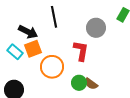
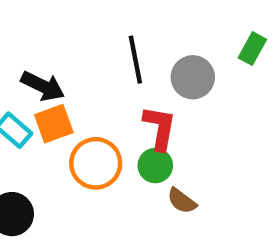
black line: (54, 17) -> (135, 60), moved
green circle: (79, 83) -> (155, 166), moved

